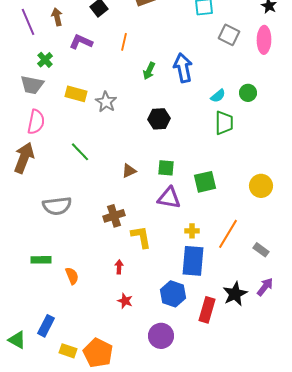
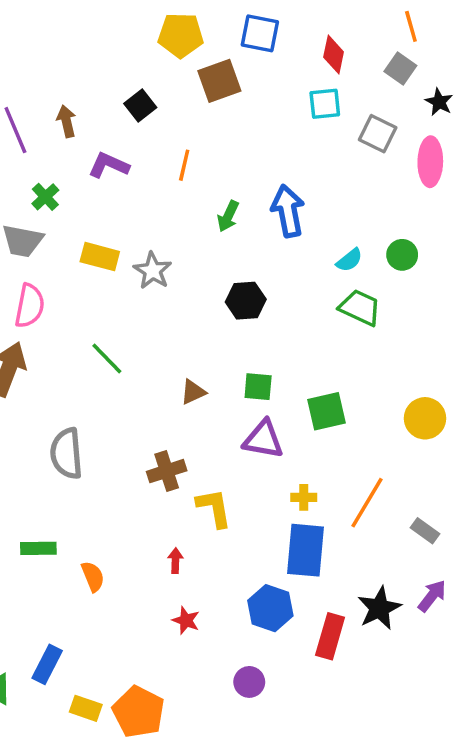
gray square: (229, 35) -> (378, 134), moved
green trapezoid: (224, 123) -> (360, 308), turned -65
gray semicircle: (57, 206) -> (66, 453), turned 92
purple circle: (161, 336) -> (249, 682), size x0.7

